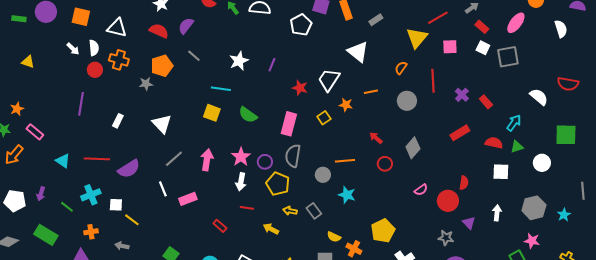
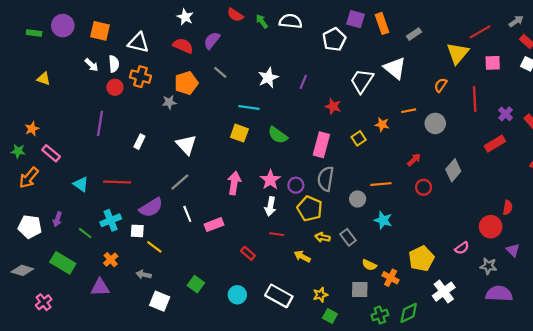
white trapezoid: (329, 80) -> (362, 81), moved
gray circle: (407, 101) -> (435, 123), moved
red rectangle: (460, 133) -> (495, 144), moved
red arrow: (376, 138) -> (414, 160), turned 96
gray line: (174, 159) -> (180, 182), moved
purple semicircle: (129, 169) -> (151, 208), moved
pink semicircle: (421, 190) -> (462, 248), moved
orange cross: (91, 232) -> (111, 260), turned -32

